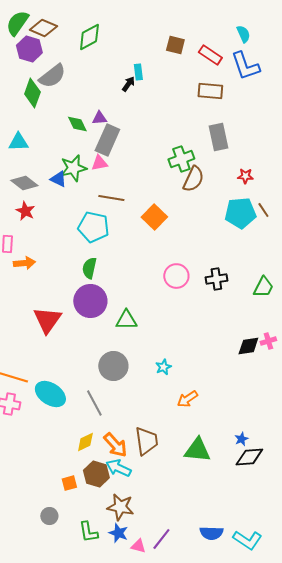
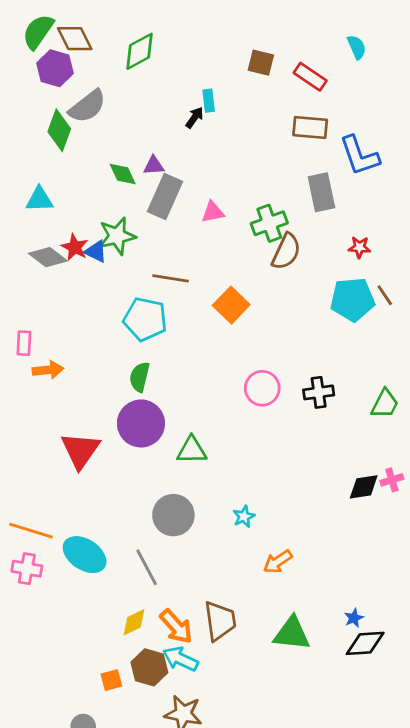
brown diamond: (43, 28) -> (75, 39), turned 40
blue L-shape: (245, 66) -> (359, 156), moved
pink triangle: (99, 163) -> (213, 212), moved
red star: (25, 211) -> (75, 247), moved

